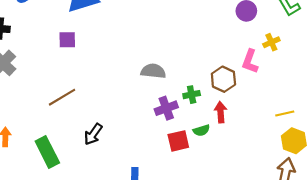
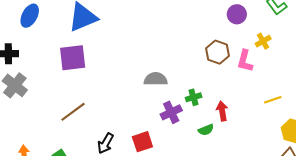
purple square: (67, 40) -> (73, 58), size x1.6
brown hexagon: (223, 79) -> (218, 52), moved
yellow line: (285, 114) -> (273, 100), moved
red square: (178, 141) -> (142, 142), moved

